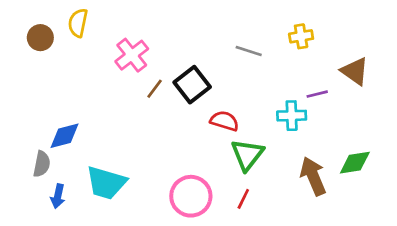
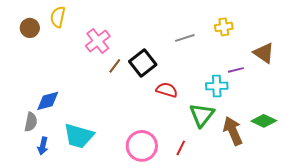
gray line: (249, 51) -> (185, 38), turned -36
green triangle: (247, 155) -> (202, 115), moved
green diamond: (355, 163) -> (264, 121), turned 35

